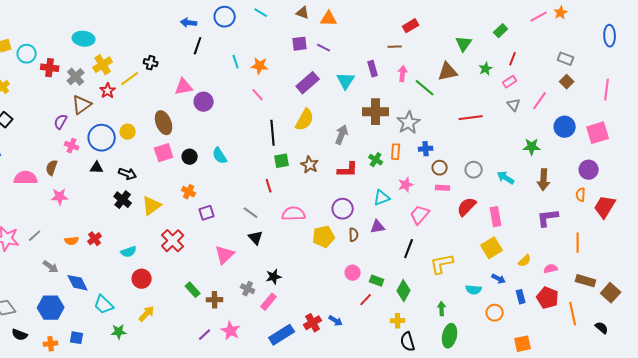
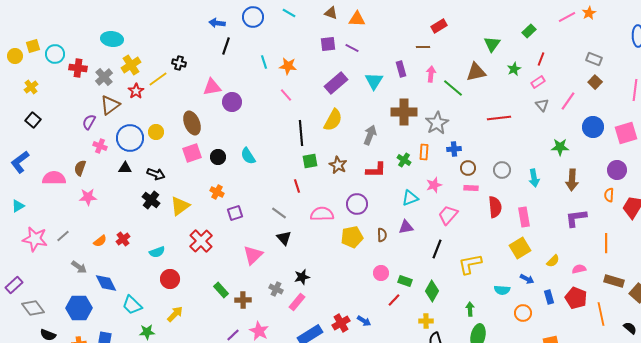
cyan arrow: (506, 178) -> (534, 178), turned -132
red semicircle: (467, 207) -> (495, 207), turned 130
purple circle: (343, 209) -> (357, 204), moved
orange semicircle: (72, 241) -> (100, 241), turned -32

